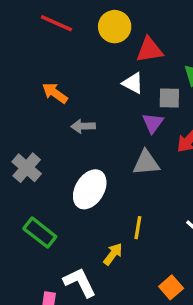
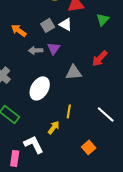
gray square: (169, 98) -> (48, 25), moved, turned -32
purple triangle: (153, 123) -> (54, 48), moved

